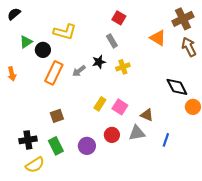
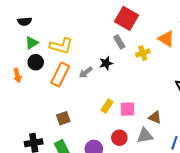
black semicircle: (14, 14) -> (24, 21), moved, turned -144
red square: (119, 18) -> (126, 18), size x1.6
yellow L-shape: (65, 32) -> (61, 46), moved
black circle: (43, 50) -> (36, 62), moved
yellow cross: (123, 67) -> (143, 53), moved
pink square: (120, 107) -> (127, 109), turned -35

